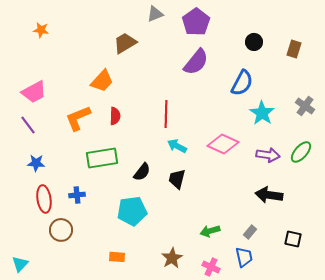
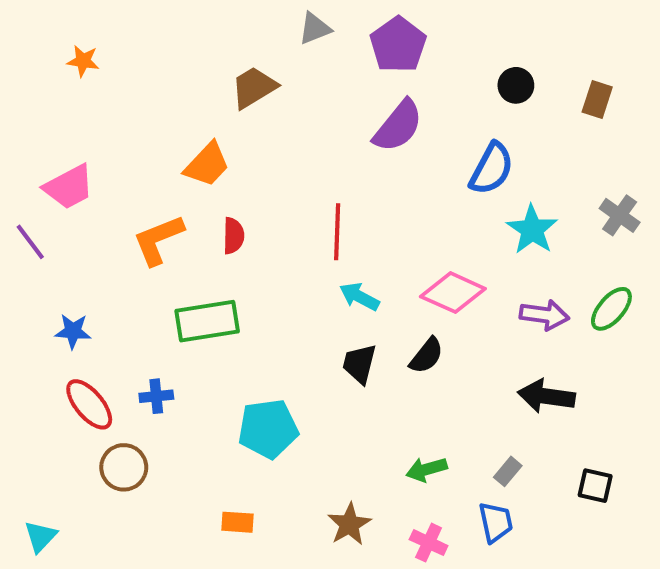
purple line: (28, 125) -> (30, 242), moved
black semicircle: (142, 172) -> (427, 356), moved
red ellipse: (44, 199) -> (89, 404), turned -32

